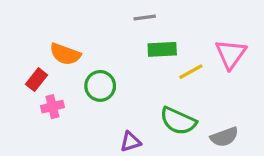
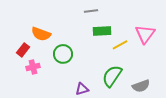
green semicircle: (178, 121) -> (112, 76), turned 100

